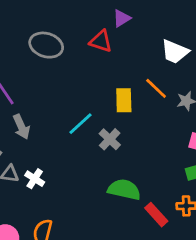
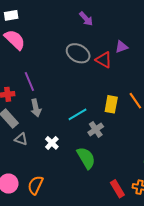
gray ellipse: (46, 45) -> (78, 53), moved
white cross: (35, 179) -> (52, 143), moved
green semicircle: (124, 190) -> (86, 158), moved, turned 35

